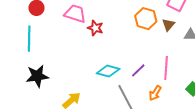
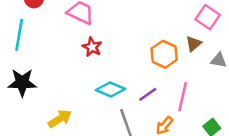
orange hexagon: (146, 19) -> (164, 54), moved
red star: (95, 28) -> (92, 47), moved

